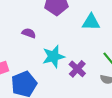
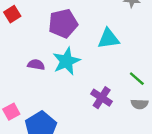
cyan star: (53, 57) -> (66, 61), moved

